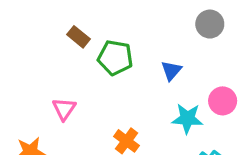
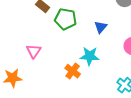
cyan star: (187, 119) -> (90, 56), moved

